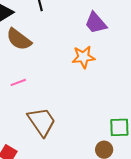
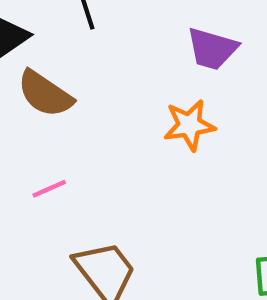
purple trapezoid: (96, 23) -> (212, 49), turned -30

